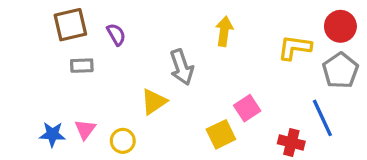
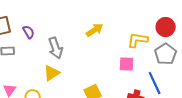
yellow arrow: (224, 31) -> (95, 30), turned 48
gray arrow: (182, 67) -> (56, 48), moved
pink square: (247, 108) -> (127, 64), moved, turned 35

